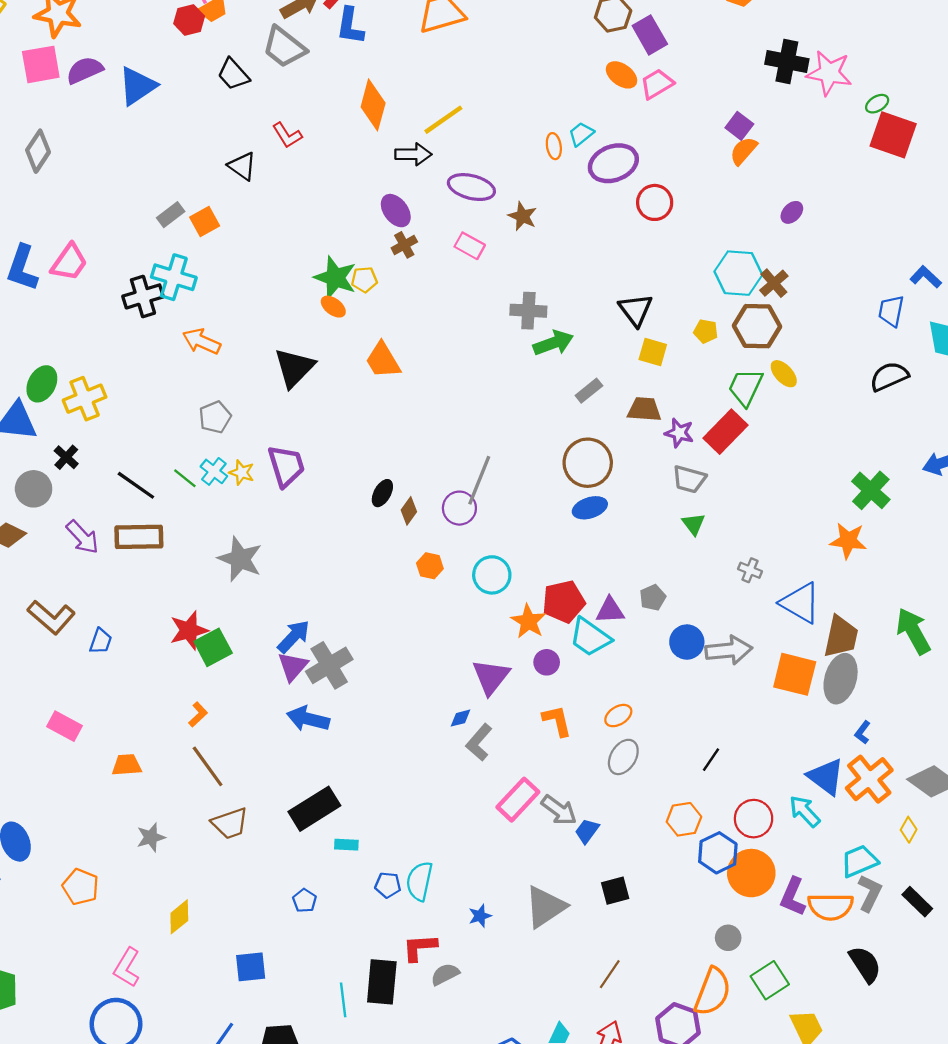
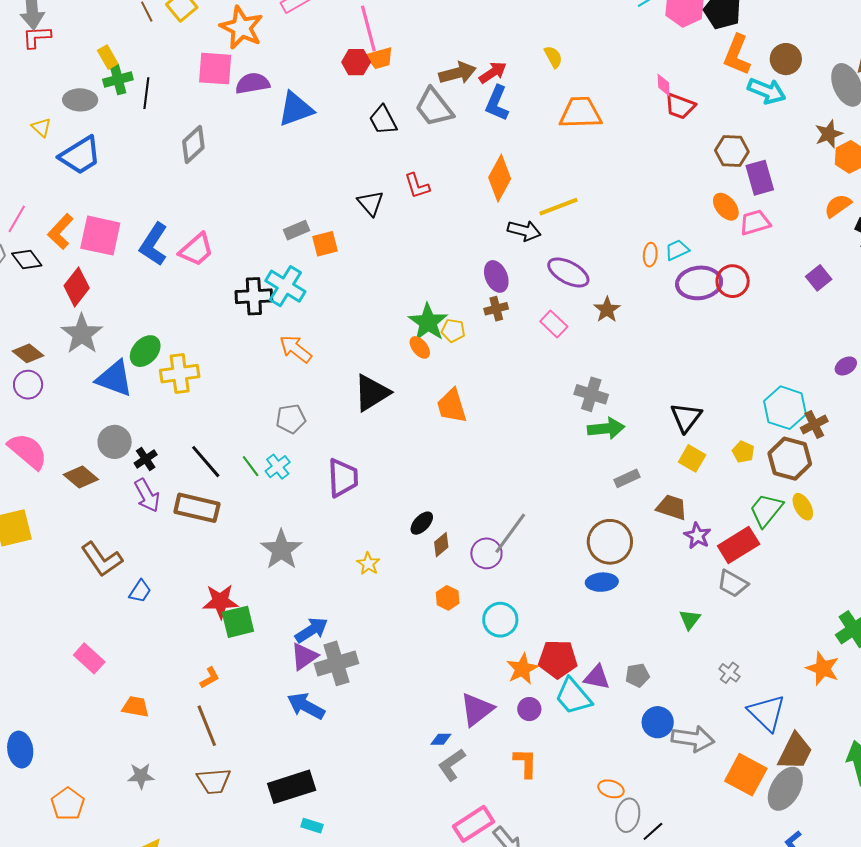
orange semicircle: (743, 151) -> (838, 206), moved
red circle: (655, 202) -> (733, 281), moved
black cross: (66, 457) -> (146, 459), moved
yellow star: (242, 472) -> (368, 564), moved
gray trapezoid: (689, 479) -> (733, 584), moved
orange ellipse: (618, 716) -> (611, 789), moved, turned 35
gray ellipse: (623, 757) -> (628, 815), moved, turned -36

